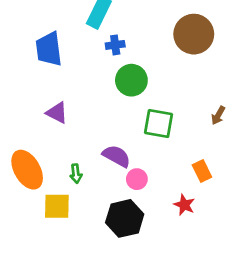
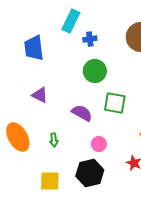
blue cross: (115, 45) -> (90, 39), moved
purple semicircle: (117, 156) -> (82, 113), moved
yellow square: (57, 206) -> (50, 181), moved

